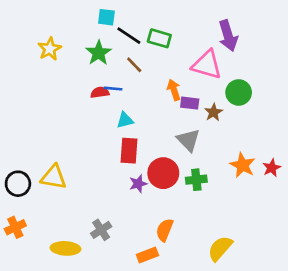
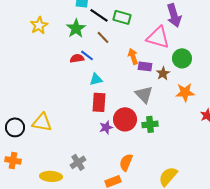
blue line: (113, 89) -> (87, 55), turned 32
orange star: (243, 165) -> (185, 92), moved, turned -30
orange cross: (15, 227) -> (13, 160), turned 35

